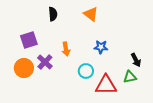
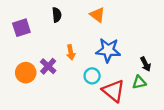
purple square: (29, 40) -> (21, 28), moved
blue star: (101, 47) -> (108, 50), size x1.6
red triangle: (106, 85) -> (113, 91), turned 40

